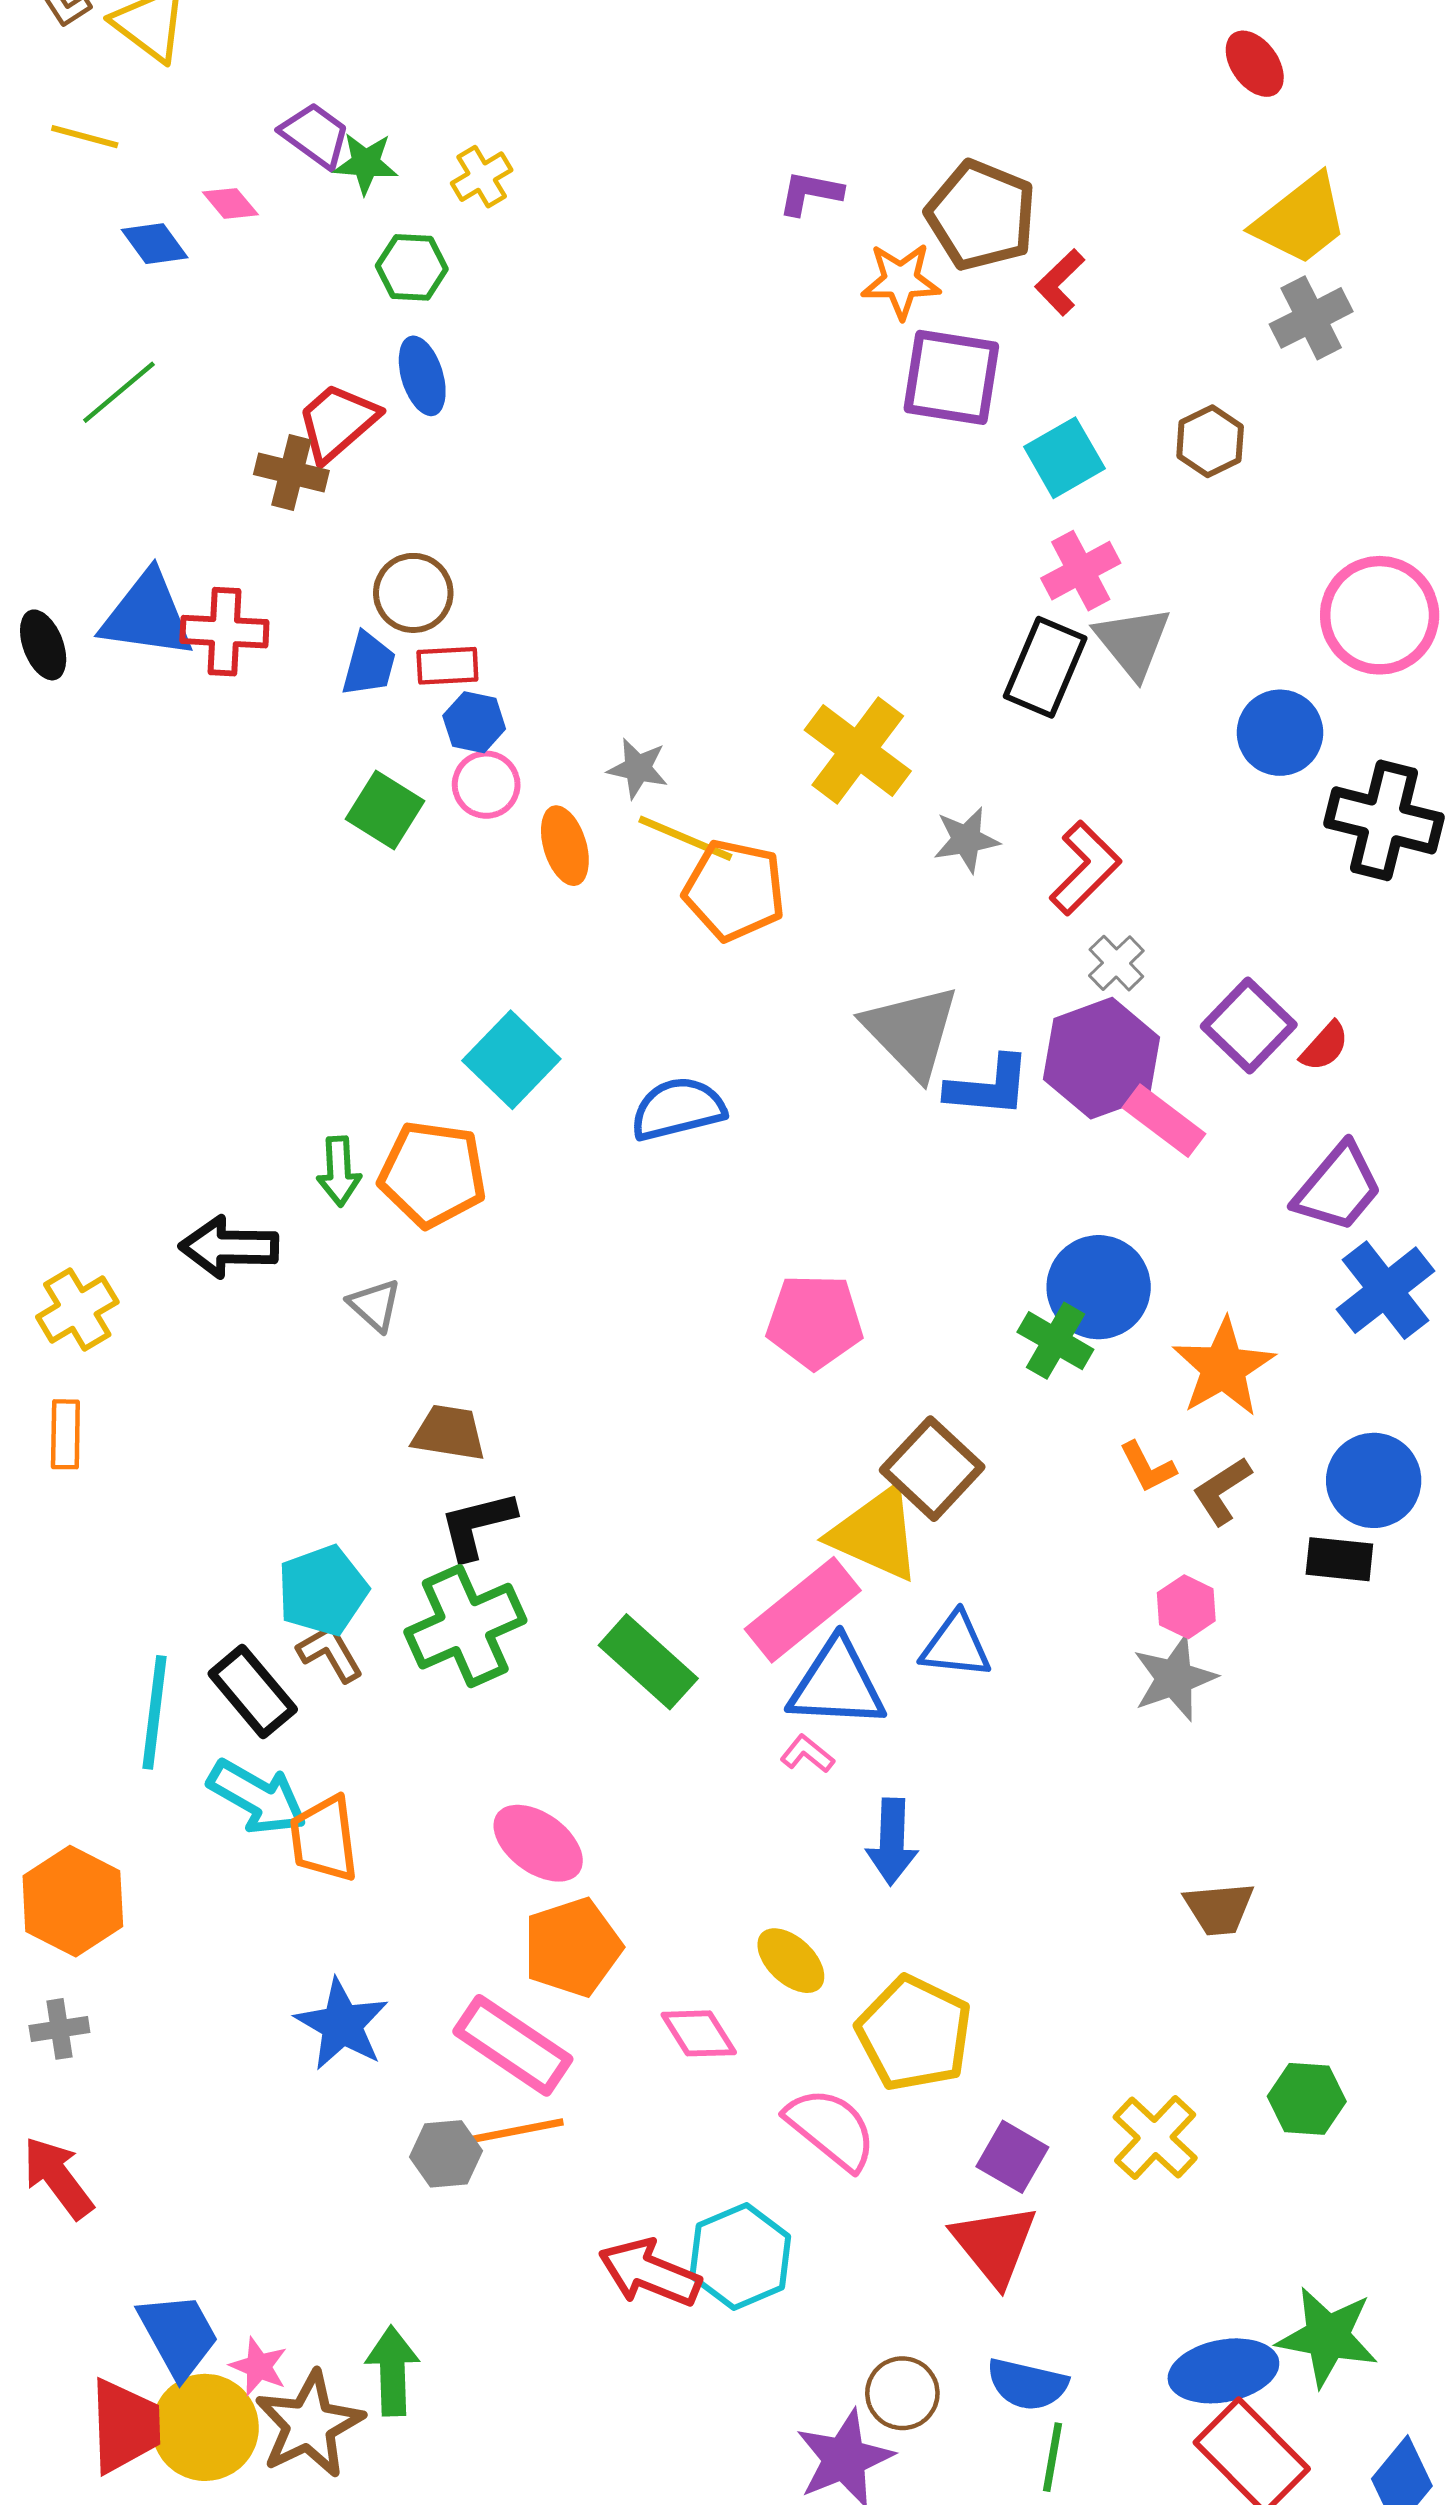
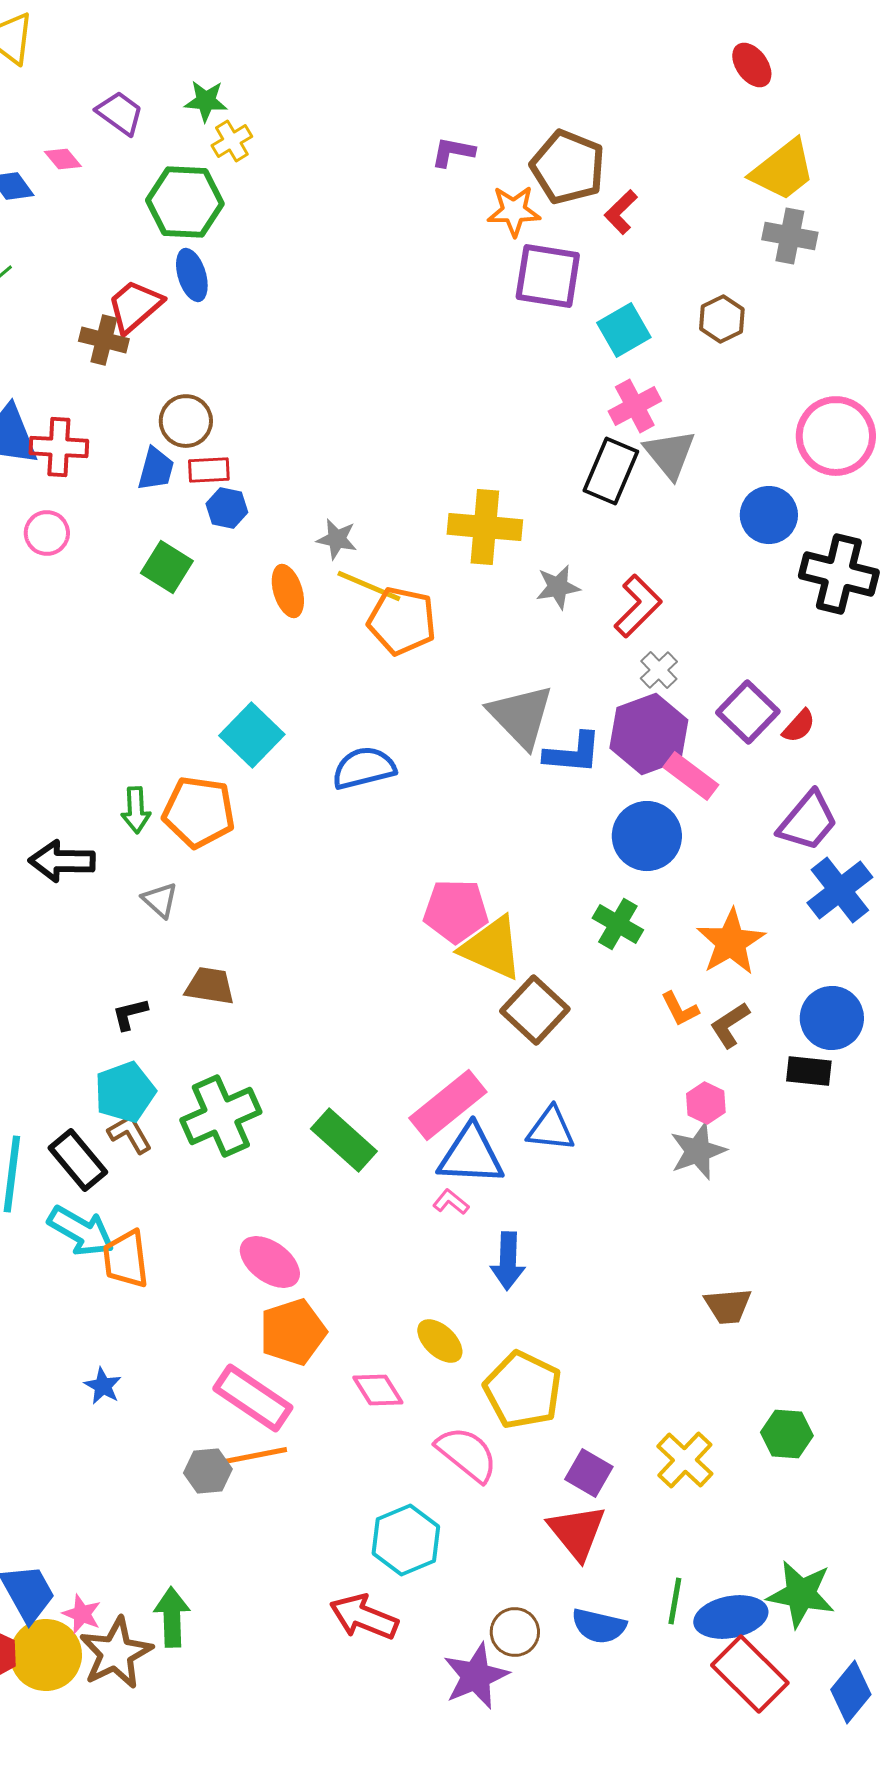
green star: (366, 163) -> (206, 101), moved
green hexagon: (412, 267) -> (185, 202), size x1.6
gray cross: (1311, 318) -> (790, 236), turned 38
yellow cross: (858, 751) -> (485, 527), turned -32
pink circle: (486, 785) -> (47, 533), moved
blue circle: (1099, 1287) -> (647, 836), moved
black L-shape: (477, 1525) -> (130, 1014), moved, size x0.7
yellow triangle: (876, 1534) -> (492, 948), moved
blue star: (342, 2025) -> (103, 1386), moved, size x0.6
red arrow: (650, 2273) -> (364, 1617), moved
green line: (1053, 2457) -> (675, 1601), moved

